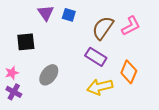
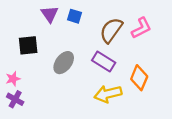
gray ellipse: (49, 75) -> (64, 63), moved

